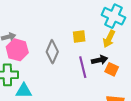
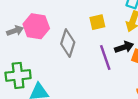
pink hexagon: (17, 50) -> (36, 26), moved

